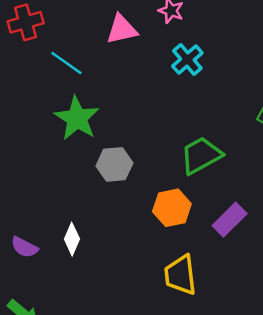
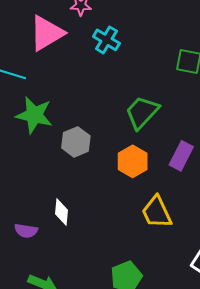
pink triangle: (122, 29) -> (47, 33), size x1.4

